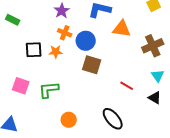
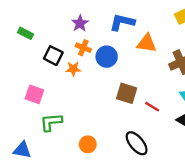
black square: (34, 50) -> (53, 56), moved, turned 30
brown square: (92, 65) -> (127, 93), moved
pink square: (21, 86) -> (34, 94), moved
green L-shape: (49, 90) -> (51, 122), moved

